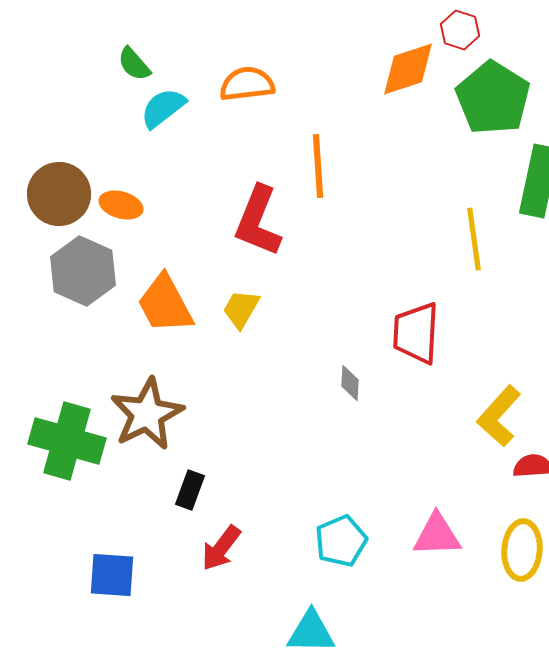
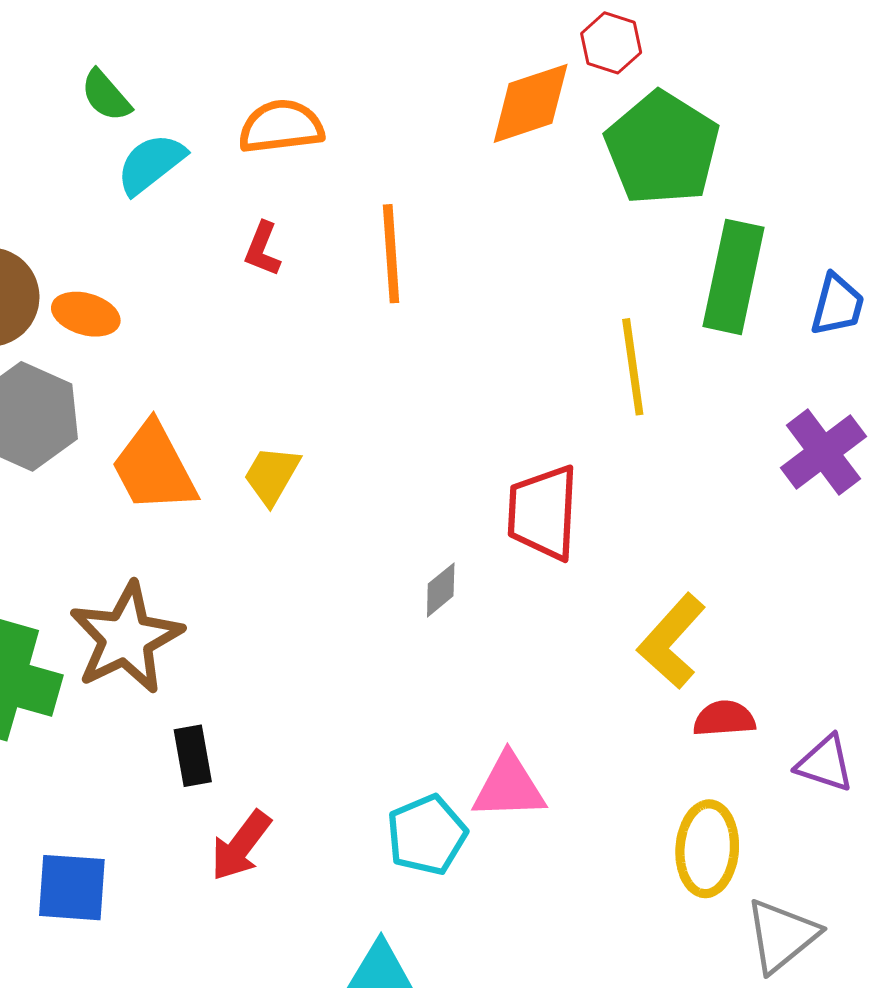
red L-shape: (258, 221) -> (262, 249), moved, size x0.5
gray diamond: (350, 383) -> (441, 590), turned 48
black rectangle: (190, 490) -> (193, 756), turned -30
pink triangle: (437, 535) -> (509, 787), moved

